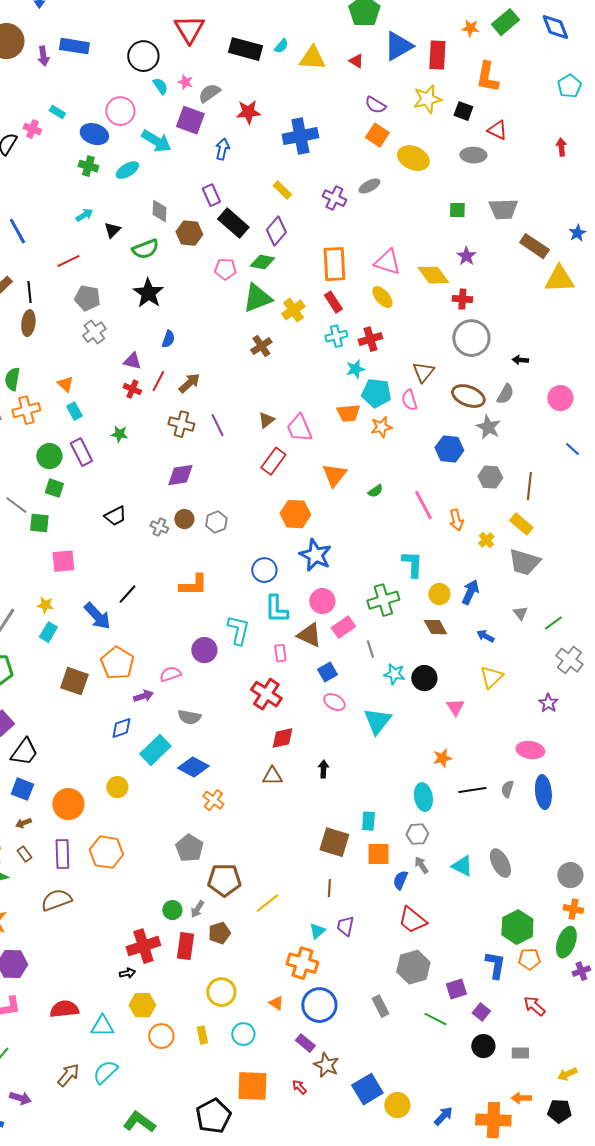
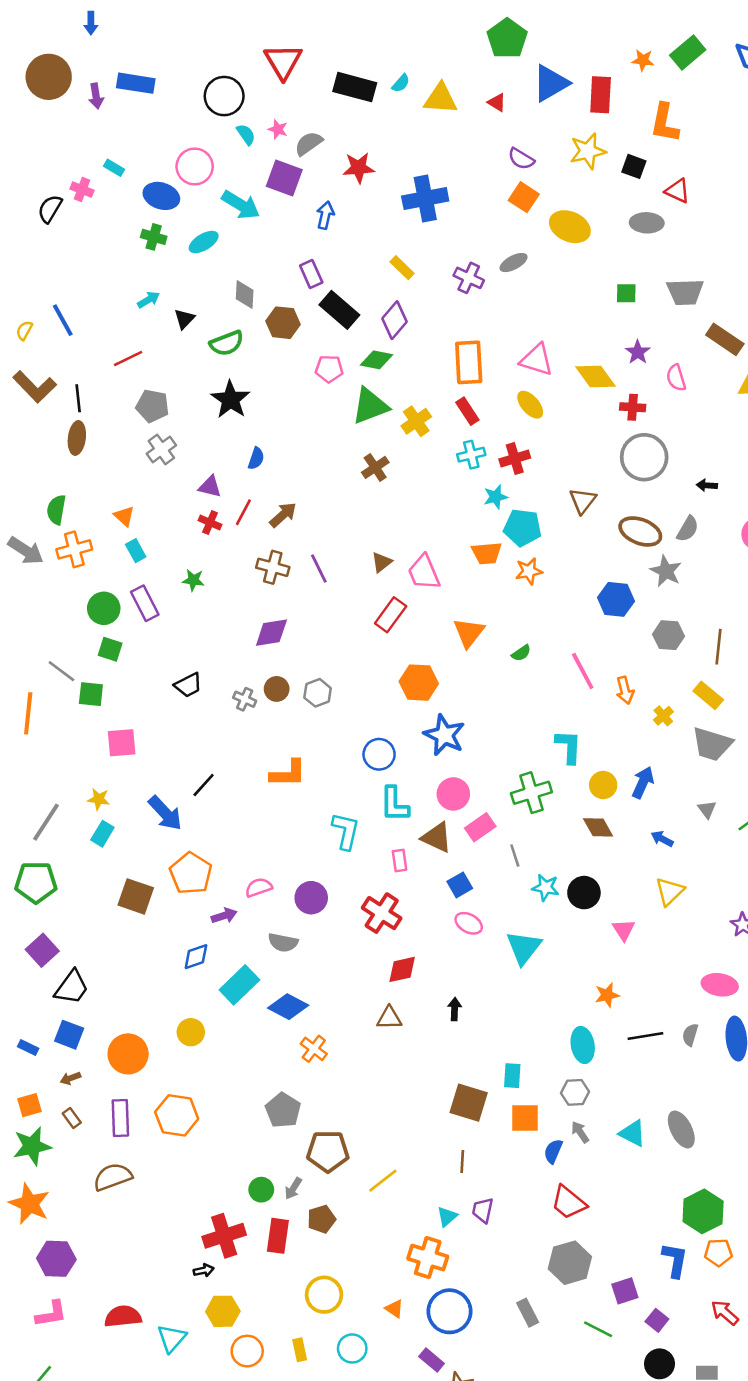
pink semicircle: (409, 400) -> (676, 378), moved
purple circle: (204, 650) -> (311, 898), moved
cyan triangle: (102, 1026) -> (172, 1338), turned -50

